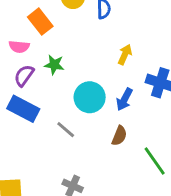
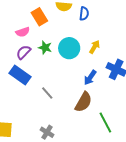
pink semicircle: (19, 47) -> (23, 32), turned -32
cyan circle: (90, 97) -> (69, 48), moved
brown semicircle: (119, 136) -> (83, 102), size x1.5

